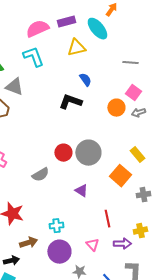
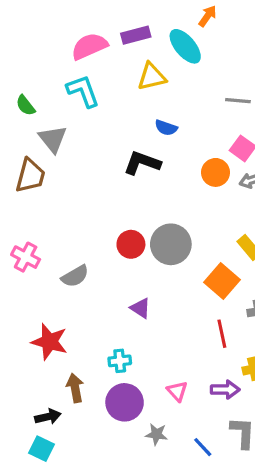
blue semicircle: (85, 80) -> (166, 128), turned 144
gray triangle: (14, 87) -> (53, 139), turned 30
gray semicircle: (40, 175) -> (75, 276), moved
purple triangle: (81, 191) -> (140, 308), moved
red line: (107, 219) -> (222, 334), moved
brown arrow: (28, 243) -> (75, 388), turned -84

